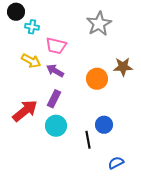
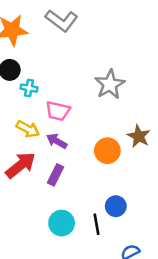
brown star: (123, 67) -> (139, 136), turned 30
red arrow: (25, 111) -> (21, 165), moved
cyan circle: (56, 126) -> (62, 223), moved

